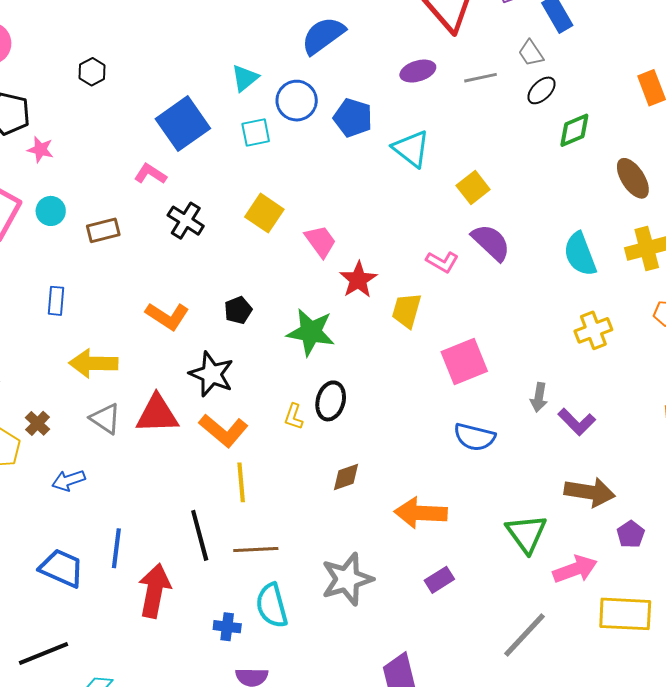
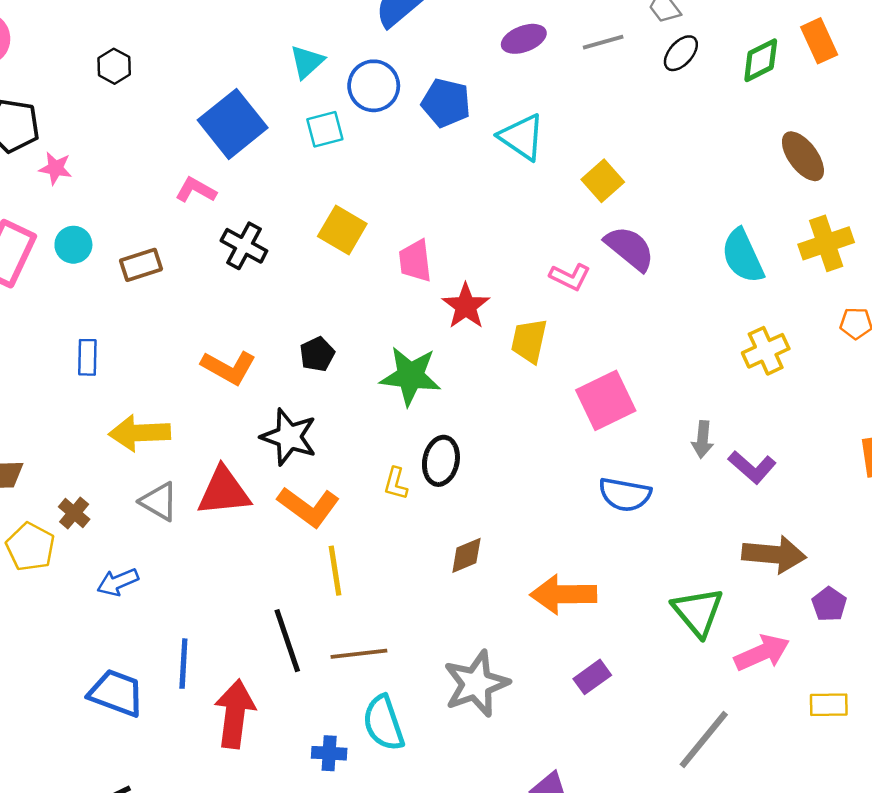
green diamond: (574, 130) -> (761, 60), moved
pink trapezoid: (320, 241) -> (415, 261), turned -147
yellow rectangle: (625, 614) -> (829, 705), size x0.6

